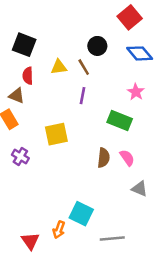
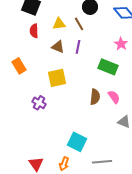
brown triangle: (17, 96) -> (58, 47), moved
purple cross: (20, 156) -> (39, 103), moved
orange arrow: (59, 230) -> (64, 164), moved

